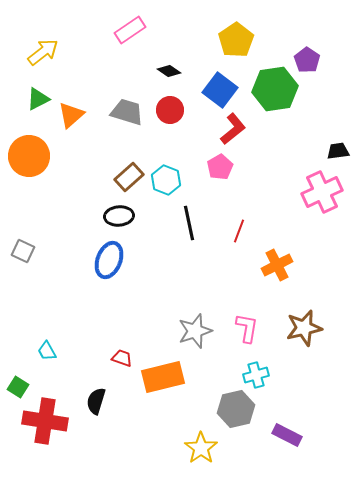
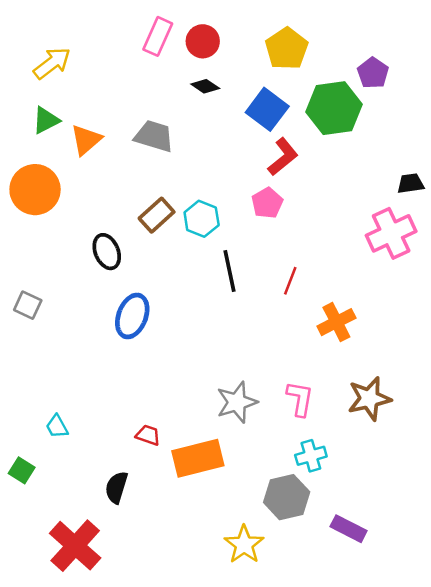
pink rectangle: (130, 30) -> (158, 36), turned -32
red circle: (170, 110) -> (203, 41), moved
black ellipse: (119, 216) -> (107, 252), moved, turned 72
red cross: (45, 421) -> (75, 546), moved, turned 33

